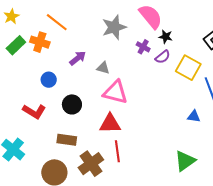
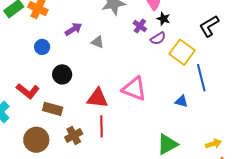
pink triangle: (115, 92) -> (134, 89), moved
red L-shape: (34, 111) -> (28, 91), moved
brown cross: (91, 164) -> (74, 135), size x0.7

